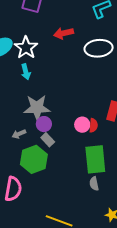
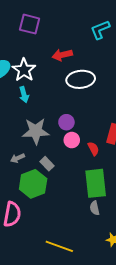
white ellipse: (99, 48) -> (81, 79), moved
purple circle: (44, 124) -> (66, 122), moved
pink circle: (82, 125) -> (72, 140), moved
red semicircle: (93, 125) -> (93, 149), turned -32

